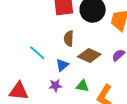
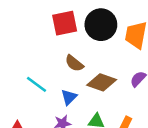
brown semicircle: (69, 39) -> (74, 63), turned -49

